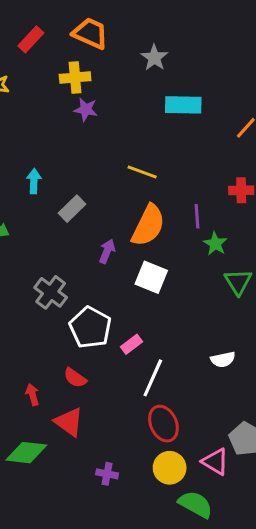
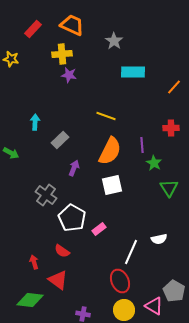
purple arrow: (107, 251) -> (74, 168), moved
white square: (151, 277) -> (112, 185), turned -35
white line: (153, 378) -> (131, 252), moved

